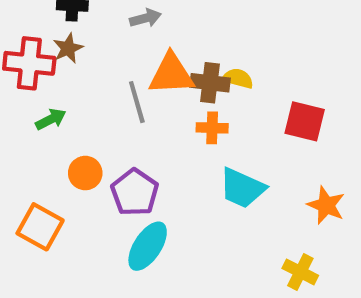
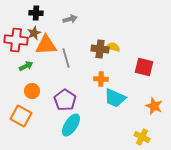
orange triangle: (171, 74) -> (46, 45), moved
orange cross: (212, 128) -> (101, 79), moved
orange circle: (85, 173) -> (32, 91), moved

